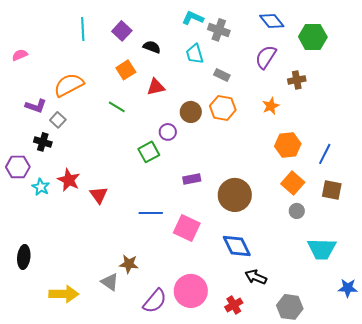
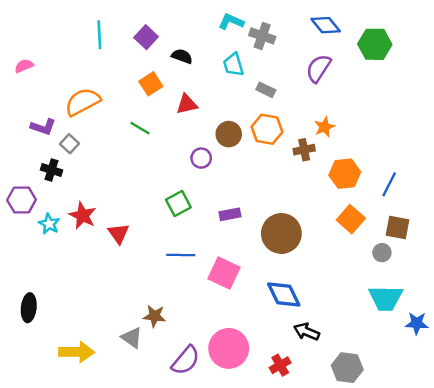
brown cross: (297, 80) -> (304, 150), moved
green square: (149, 152) -> (178, 204), moved
gray circle: (297, 211) -> (382, 253), moved
blue star: (348, 288) -> (417, 323), moved

